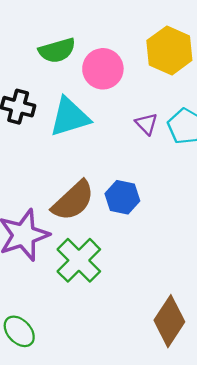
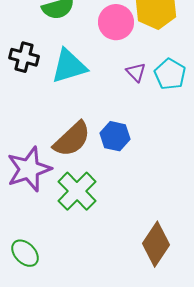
pink circle: (103, 69) -> (116, 22), moved

